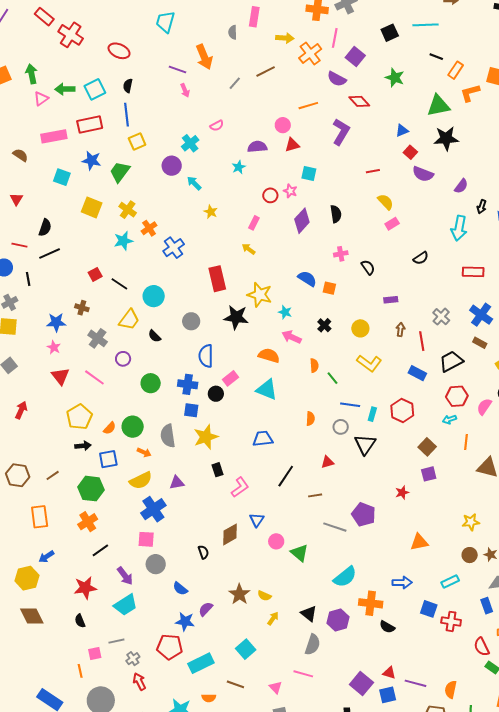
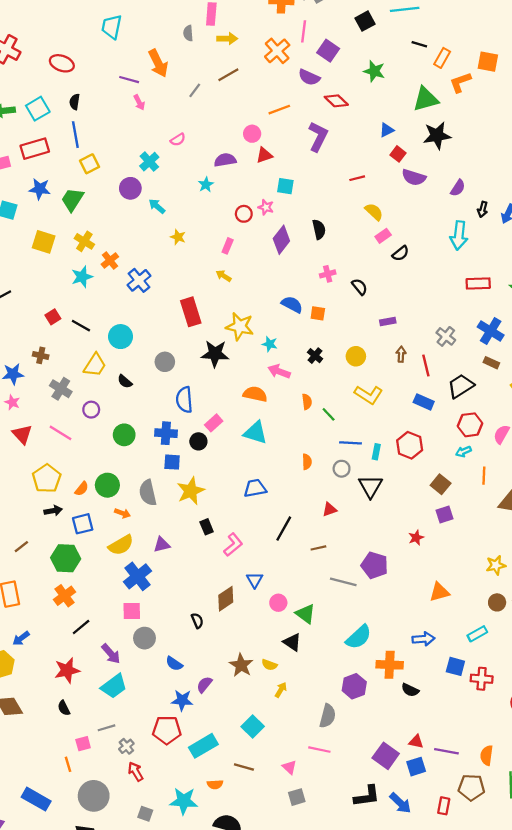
yellow arrow: (285, 38) -> (227, 39), moved
black semicircle: (421, 258) -> (401, 253), moved
black triangle: (309, 614) -> (292, 642), moved

